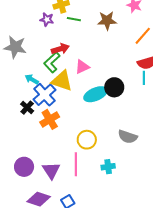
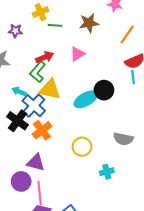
purple star: (47, 19) -> (15, 31), moved
pink triangle: (82, 67) -> (77, 54), moved
black cross: (27, 108) -> (18, 121), size x1.5
pink line: (76, 164) -> (40, 193), moved
purple triangle: (51, 170) -> (36, 162), moved, turned -36

